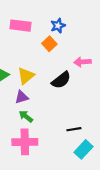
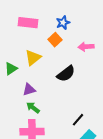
pink arrow: (82, 62) -> (86, 47), moved
yellow triangle: (26, 76) -> (33, 58), moved
black line: (74, 129) -> (78, 120), turned -40

